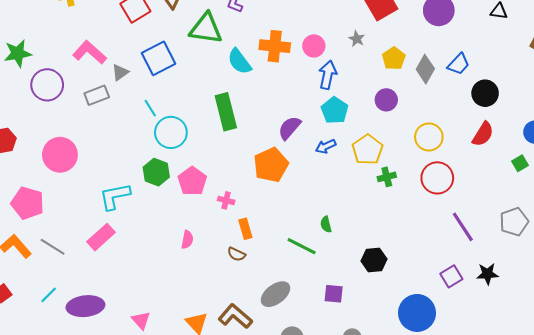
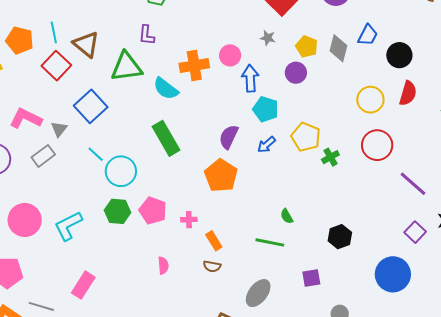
purple circle: (386, 100) -> (296, 73), moved
yellow circle: (429, 137) -> (370, 100), moved
cyan L-shape: (115, 196) -> (68, 226), moved

